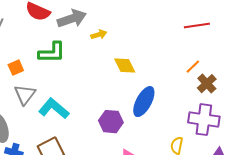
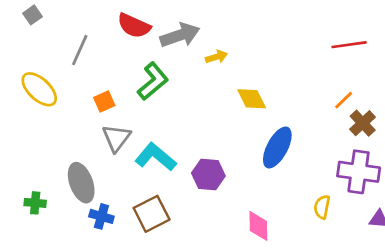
green L-shape: (52, 53) -> (153, 81), turned -40
purple hexagon: (111, 122) -> (208, 175), moved

